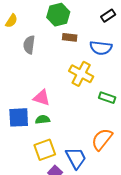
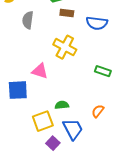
yellow cross: (81, 74) -> (65, 47), moved
green semicircle: (43, 120) -> (62, 105), moved
orange semicircle: (102, 139) -> (98, 111), size x0.6

